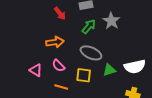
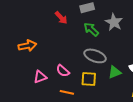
green arrow: (89, 27) -> (91, 29), turned -84
orange arrow: (55, 42) -> (27, 46), moved
pink triangle: (36, 70) -> (40, 77), turned -48

